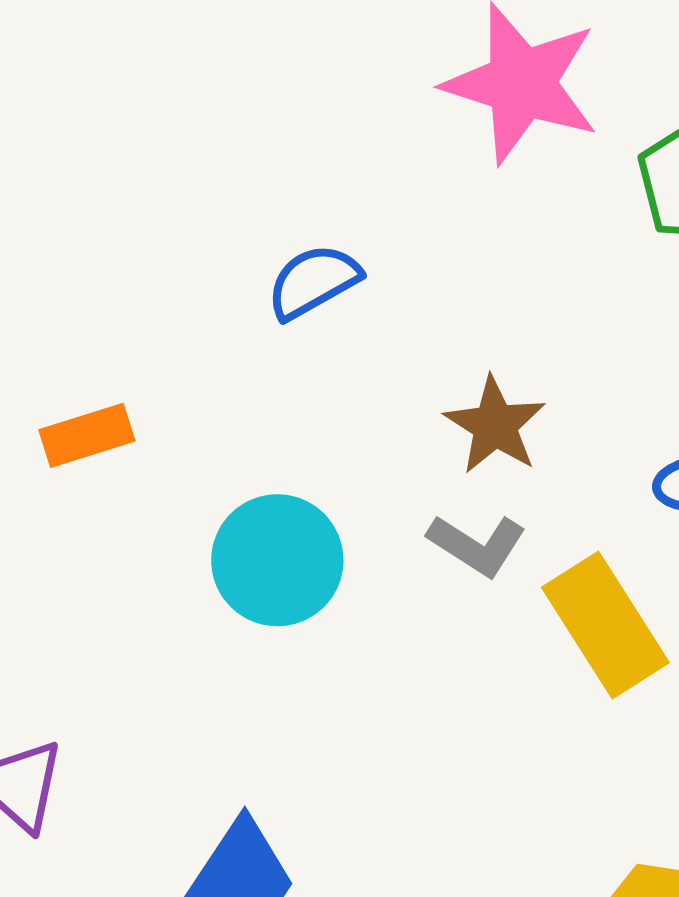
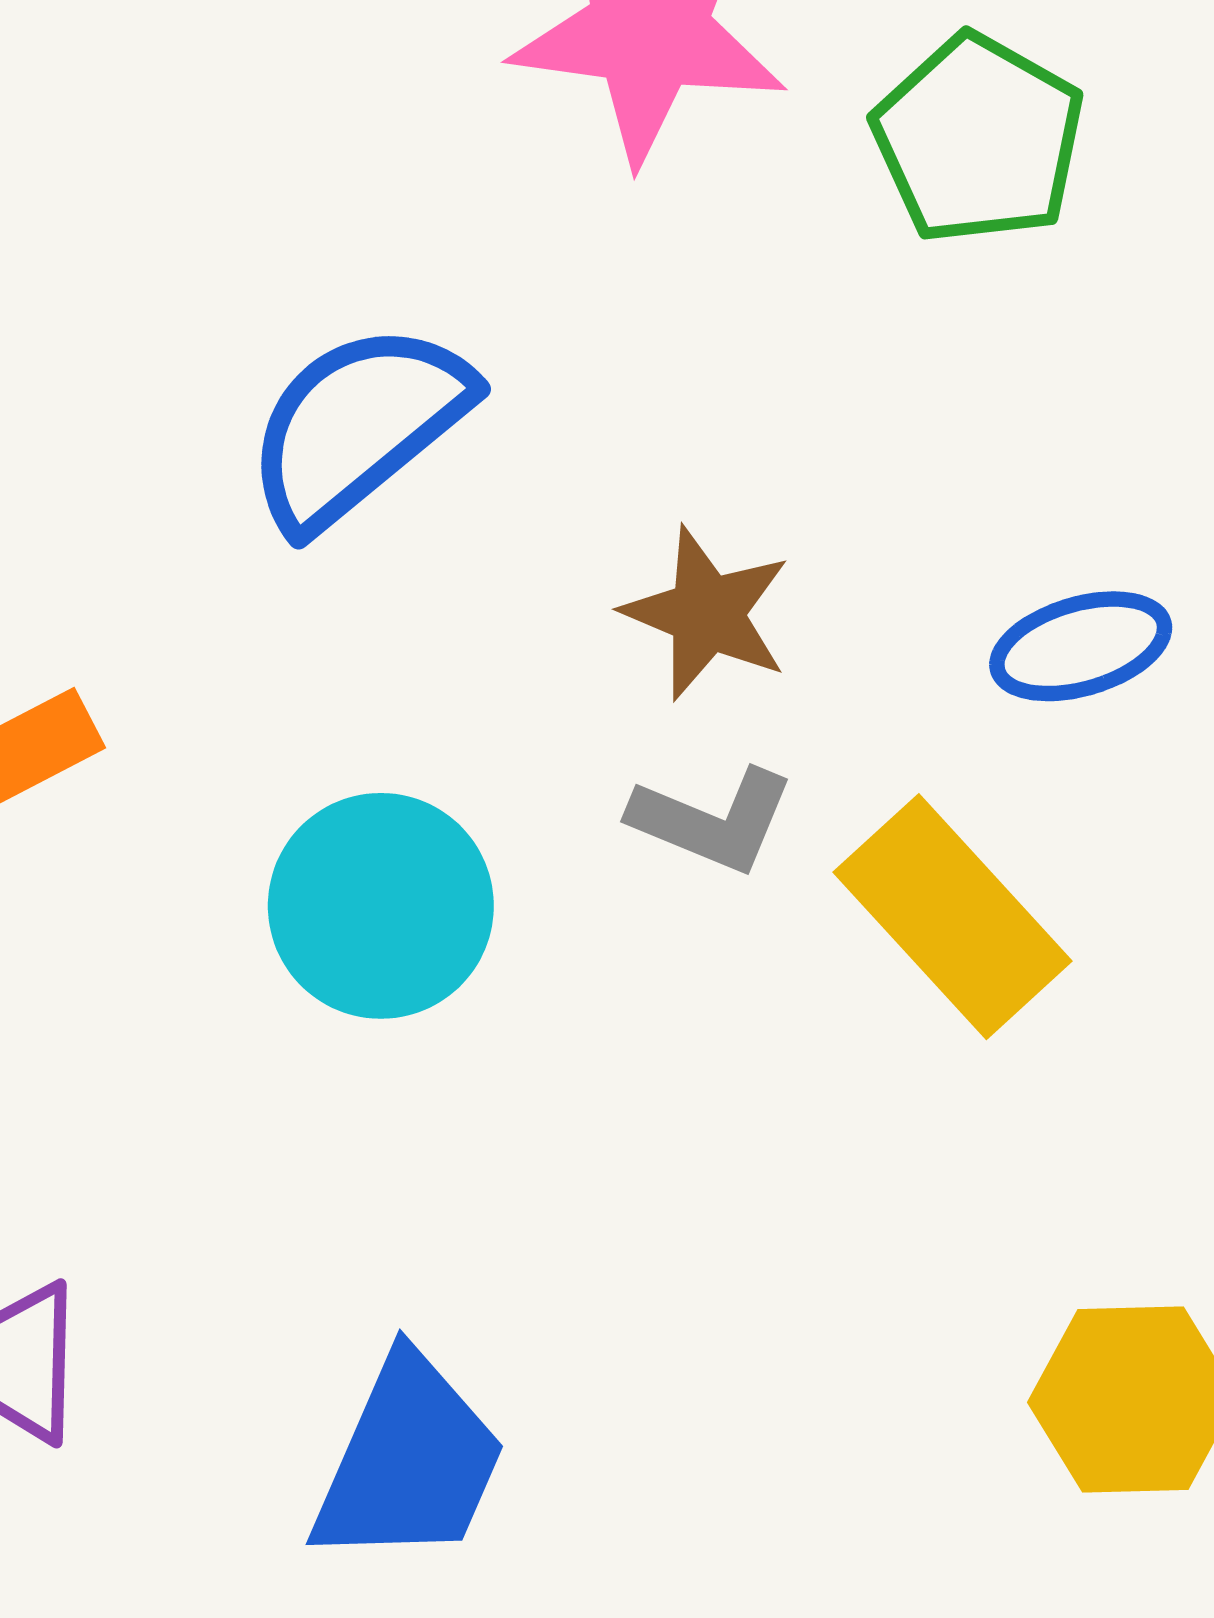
blue semicircle: (313, 282) -> (358, 426), size x1.5

